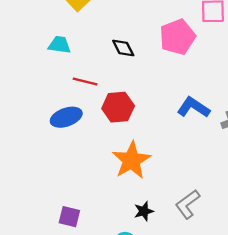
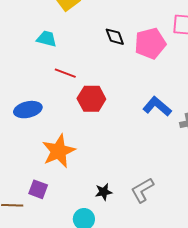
black diamond: (123, 48) -> (115, 37), moved
blue ellipse: (66, 117) -> (28, 110), moved
orange star: (131, 160) -> (59, 151), moved

